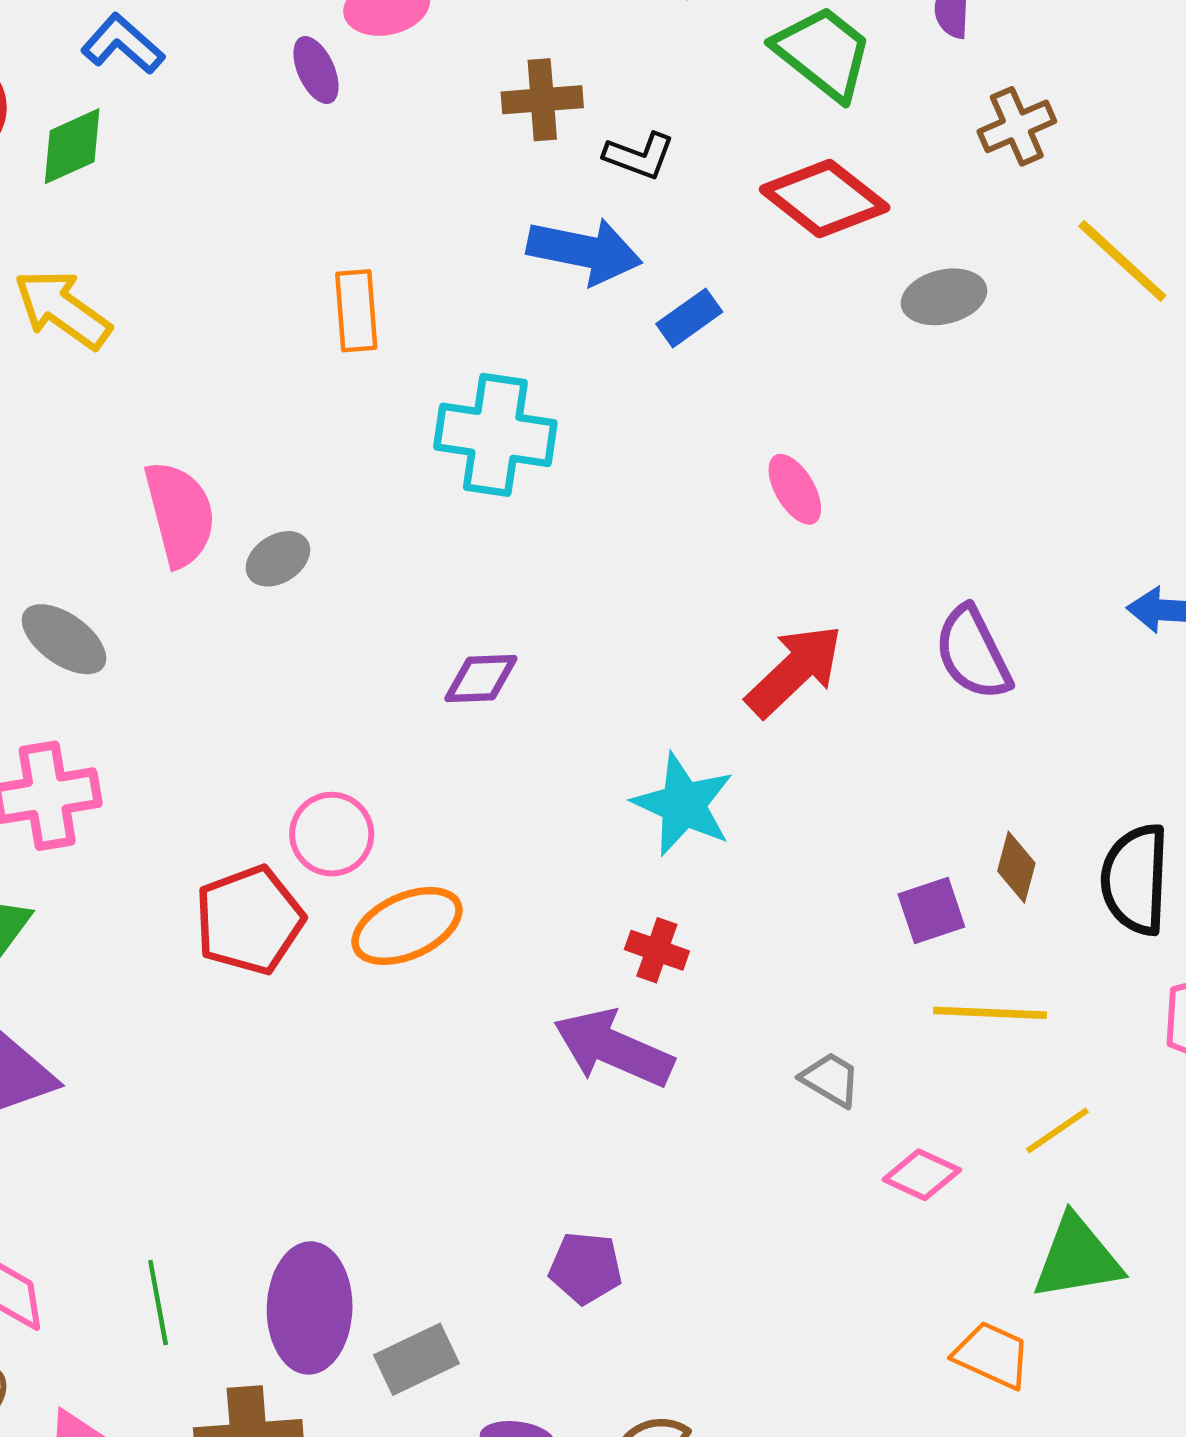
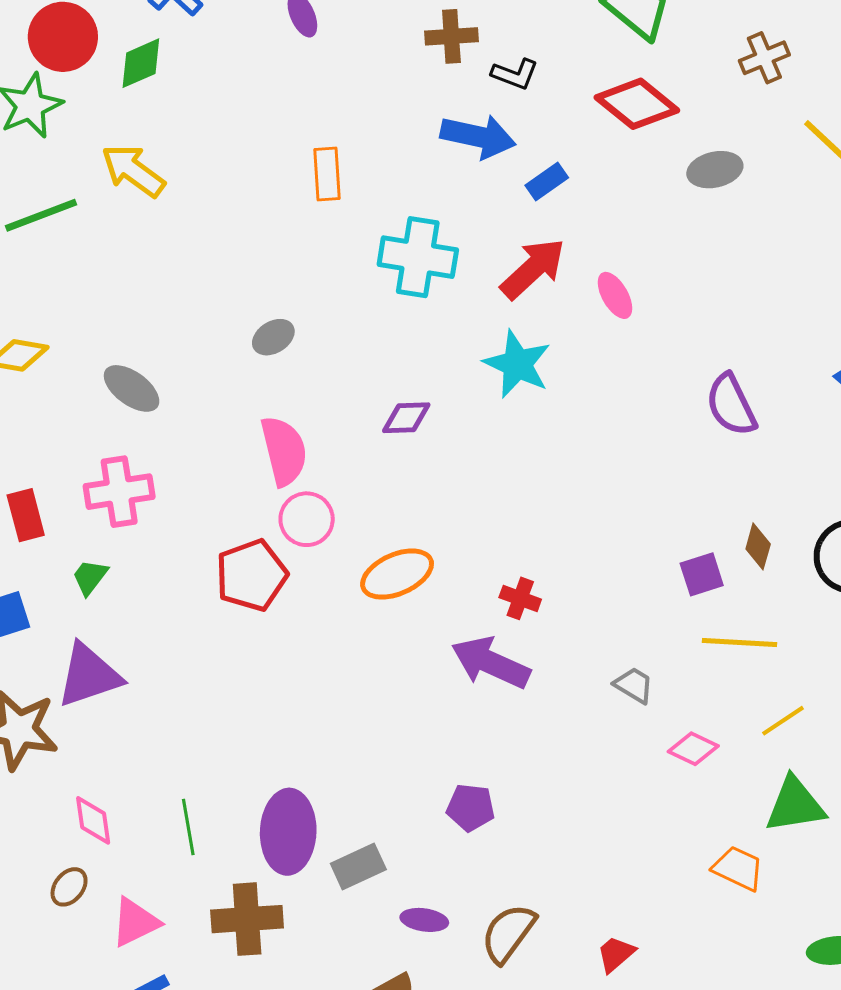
pink semicircle: (180, 514) -> (284, 451), moved
red arrow: (794, 671) -> (533, 269), moved
cyan star: (683, 804) -> (517, 364), moved
orange ellipse: (407, 926) -> (397, 574), moved

